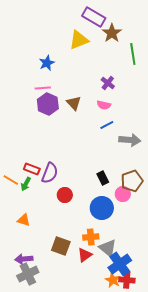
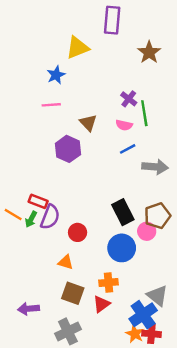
purple rectangle: (94, 17) -> (112, 20), turned 65
brown star: (112, 33) -> (149, 52), moved
yellow triangle: (79, 40) -> (78, 48), moved
green line: (133, 54) -> (144, 113), moved
purple hexagon: (48, 104) -> (68, 149), moved
purple semicircle: (50, 173) -> (50, 217), moved
black rectangle: (103, 178) -> (123, 212), size x1.5
orange triangle: (24, 220) -> (66, 262), moved
gray triangle: (108, 248) -> (157, 296), moved
gray cross: (28, 274) -> (68, 331), moved

